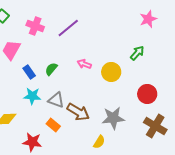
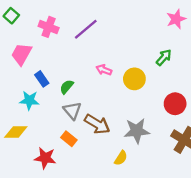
green semicircle: (51, 69) -> (67, 87), moved
cyan star: (32, 96) -> (29, 100), moved
gray triangle: (56, 100) -> (72, 111), turned 30

